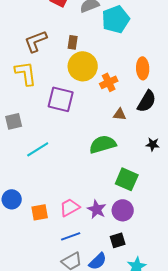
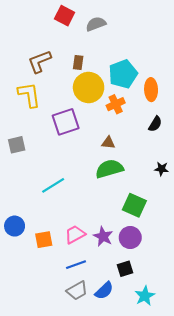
cyan pentagon: (116, 19) -> (123, 74), moved
purple square: (61, 99) -> (66, 122), turned -32
black semicircle: (147, 101) -> (155, 124), size x0.7
brown triangle: (120, 114) -> (108, 143), moved
cyan line: (38, 149) -> (53, 185), moved

